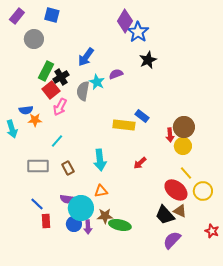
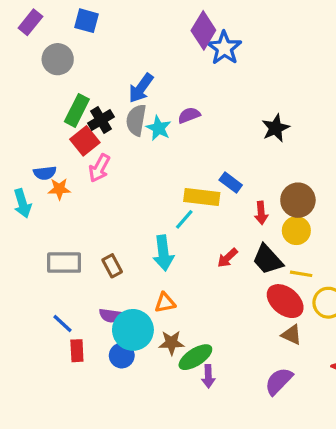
black star: (148, 60) -> (276, 128), moved
gray semicircle: (83, 91) -> (136, 120), moved
red arrow: (170, 135) -> (261, 213), moved
cyan line: (57, 141) -> (184, 219), moved
yellow line: (186, 173) -> (301, 274), turned -40
black trapezoid: (165, 215) -> (268, 259), moved
green ellipse: (120, 225) -> (195, 357), turned -45
purple arrow: (88, 227) -> (208, 376), moved

